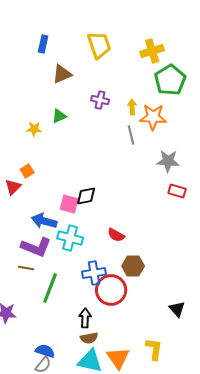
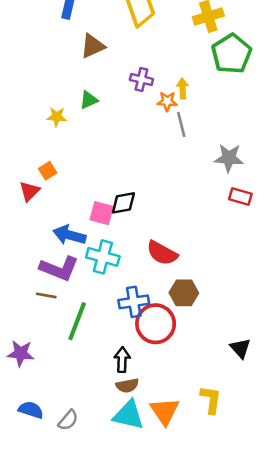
orange star: (153, 117) -> (167, 101), moved, size x0.6
red semicircle: (116, 235) -> (162, 253), size x1.4
blue semicircle: (45, 351) -> (31, 410), moved

